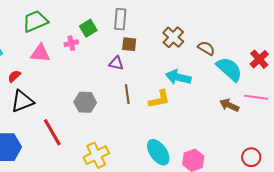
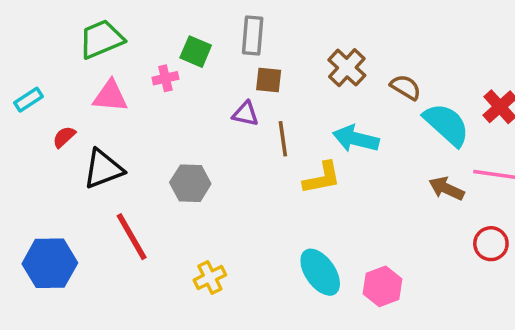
green square: (88, 28) -> (196, 52), turned -36
brown line: (127, 94) -> (283, 139), moved
black triangle: (22, 101) -> (103, 169), moved
yellow cross: (96, 155) -> (210, 277), size x0.7
red circle: (251, 157) -> (491, 244), moved

